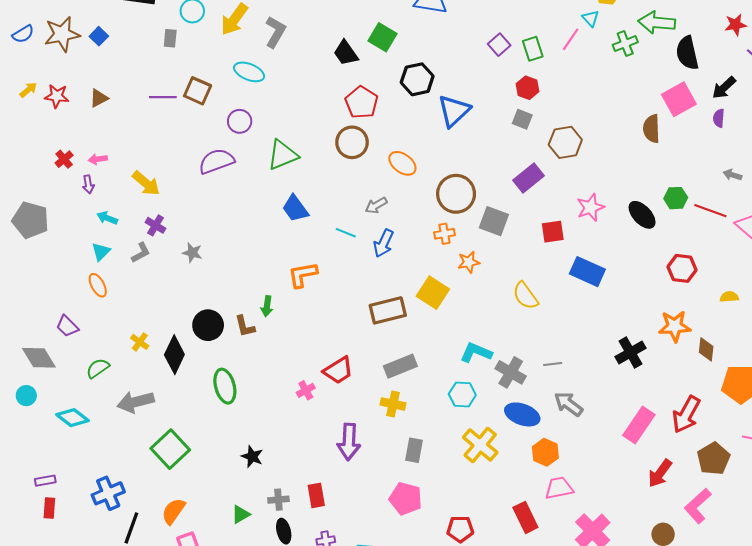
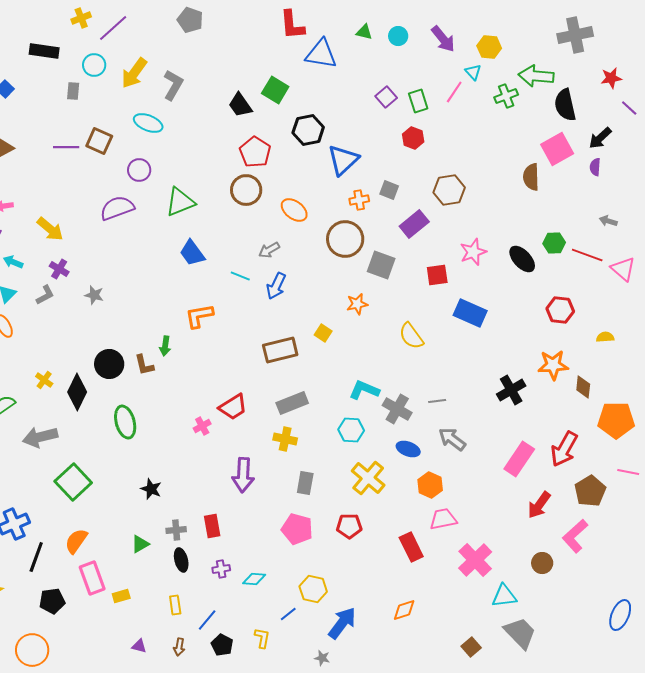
gray square: (522, 119) -> (389, 190), moved
orange cross: (444, 234) -> (359, 200), moved
yellow square: (433, 293) -> (323, 333), size x0.6
blue ellipse: (522, 414) -> (408, 449), size x0.7
red pentagon: (460, 529) -> (349, 526), moved

